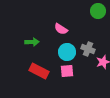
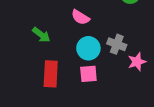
green arrow: (32, 42) -> (41, 35), turned 40
red rectangle: (39, 71) -> (51, 74), turned 66

